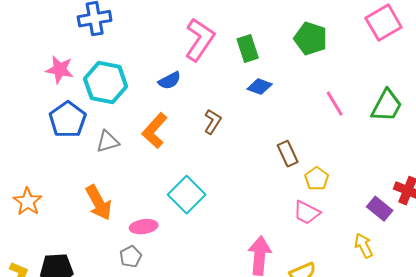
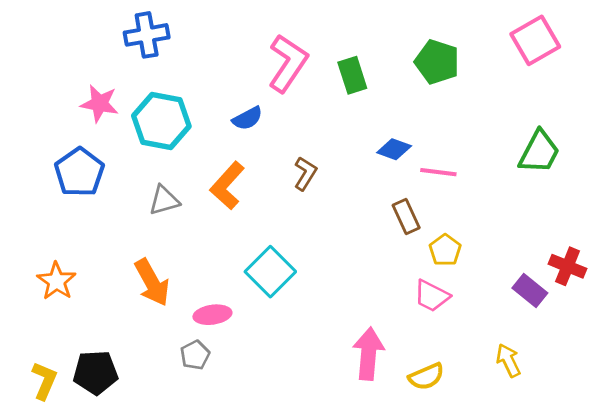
blue diamond: (260, 87) -> (394, 149), moved
pink line: (335, 104) -> (438, 172), moved, turned -52
blue pentagon: (68, 120) -> (79, 172), moved
yellow arrow: (364, 246) -> (508, 360), moved

